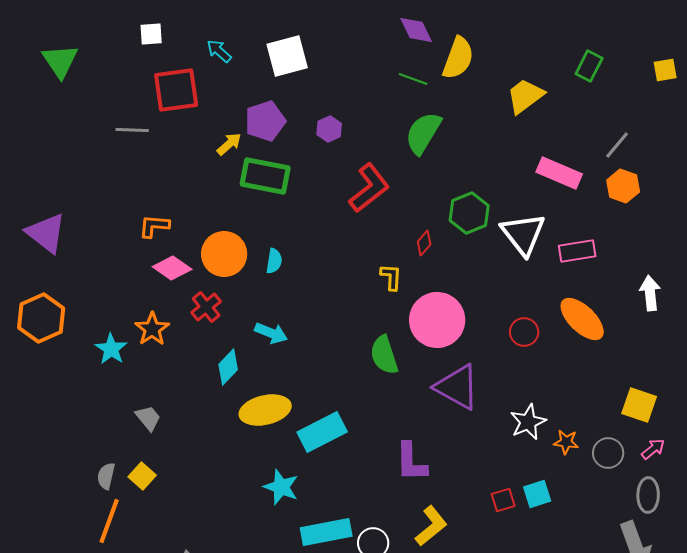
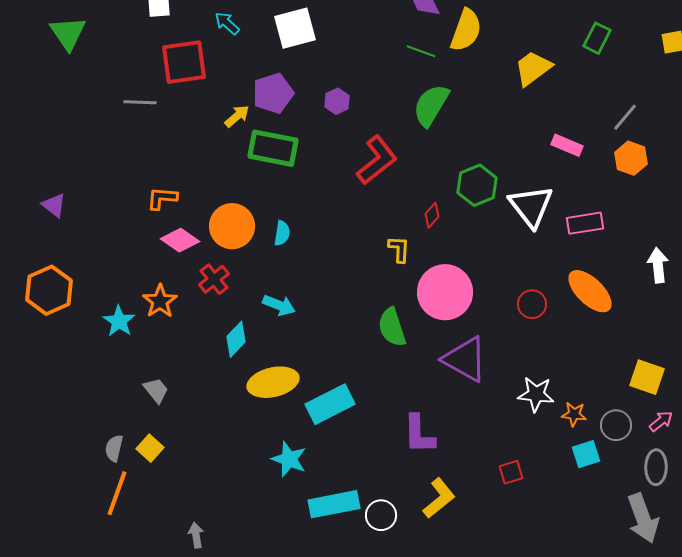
pink rectangle: (559, 173) -> (567, 145), size x0.7
purple triangle: (46, 233) -> (54, 205), size x0.6
white star: (528, 422) -> (536, 394), turned 30
cyan square: (537, 494) -> (586, 454), moved

